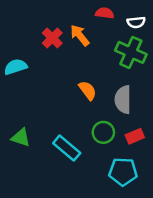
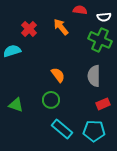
red cross: (52, 38) -> (29, 29), moved
orange semicircle: (88, 90) -> (58, 75), moved
green circle: (103, 132) -> (51, 100), moved
cyan rectangle: (67, 148) -> (62, 129), moved

